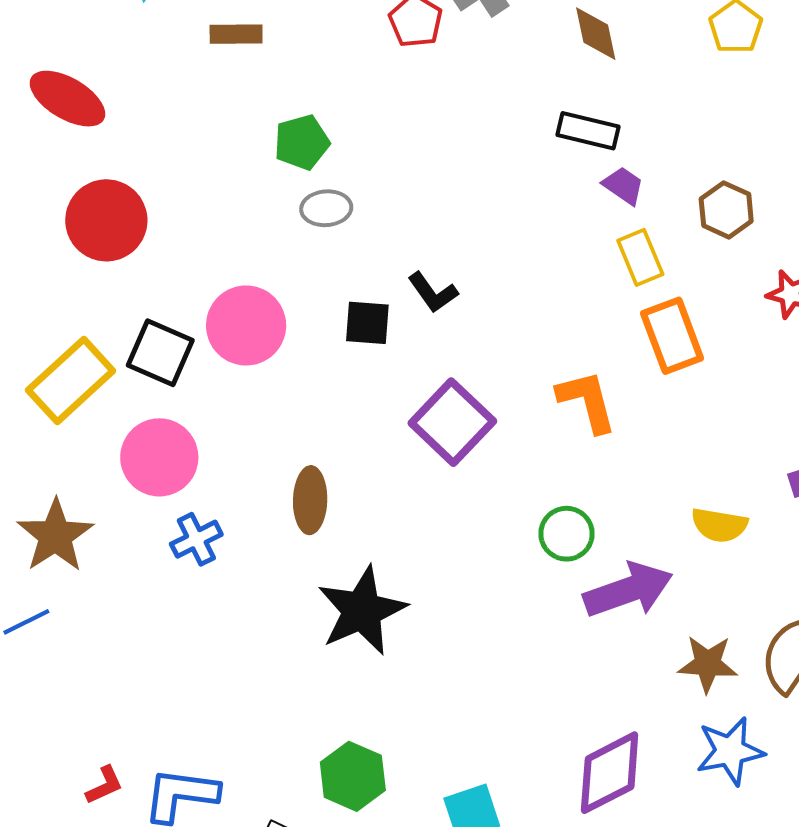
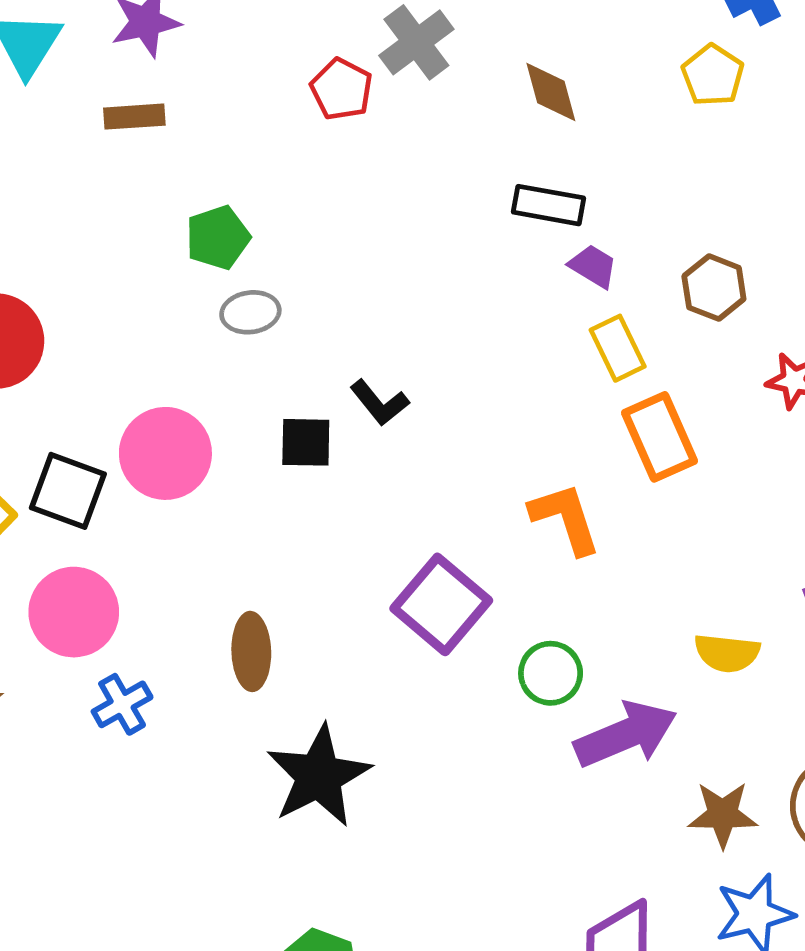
purple square: (452, 422) -> (441, 604), moved

